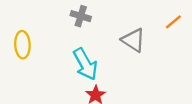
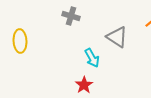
cyan arrow: (85, 64) -> (92, 58), moved, size x0.7

